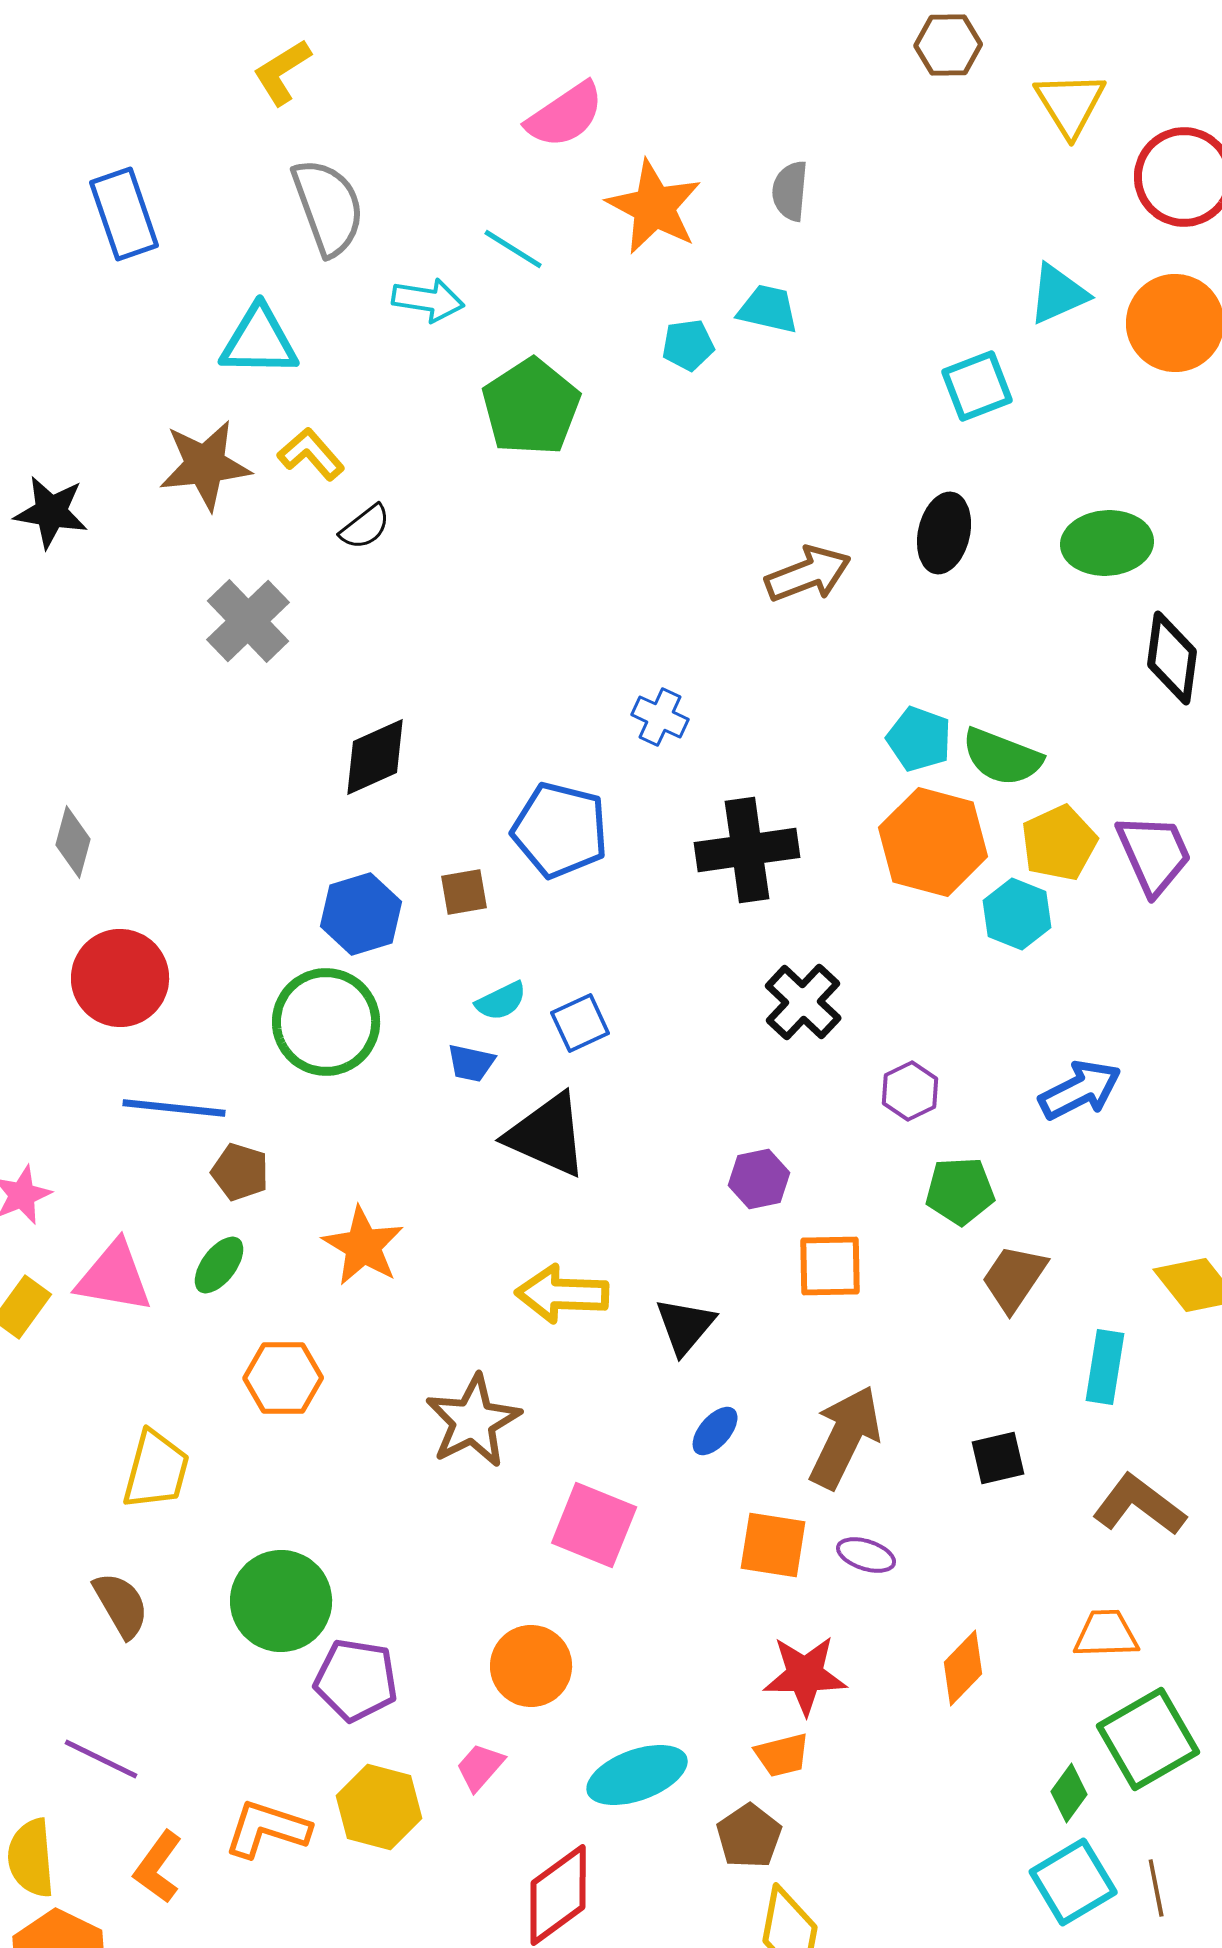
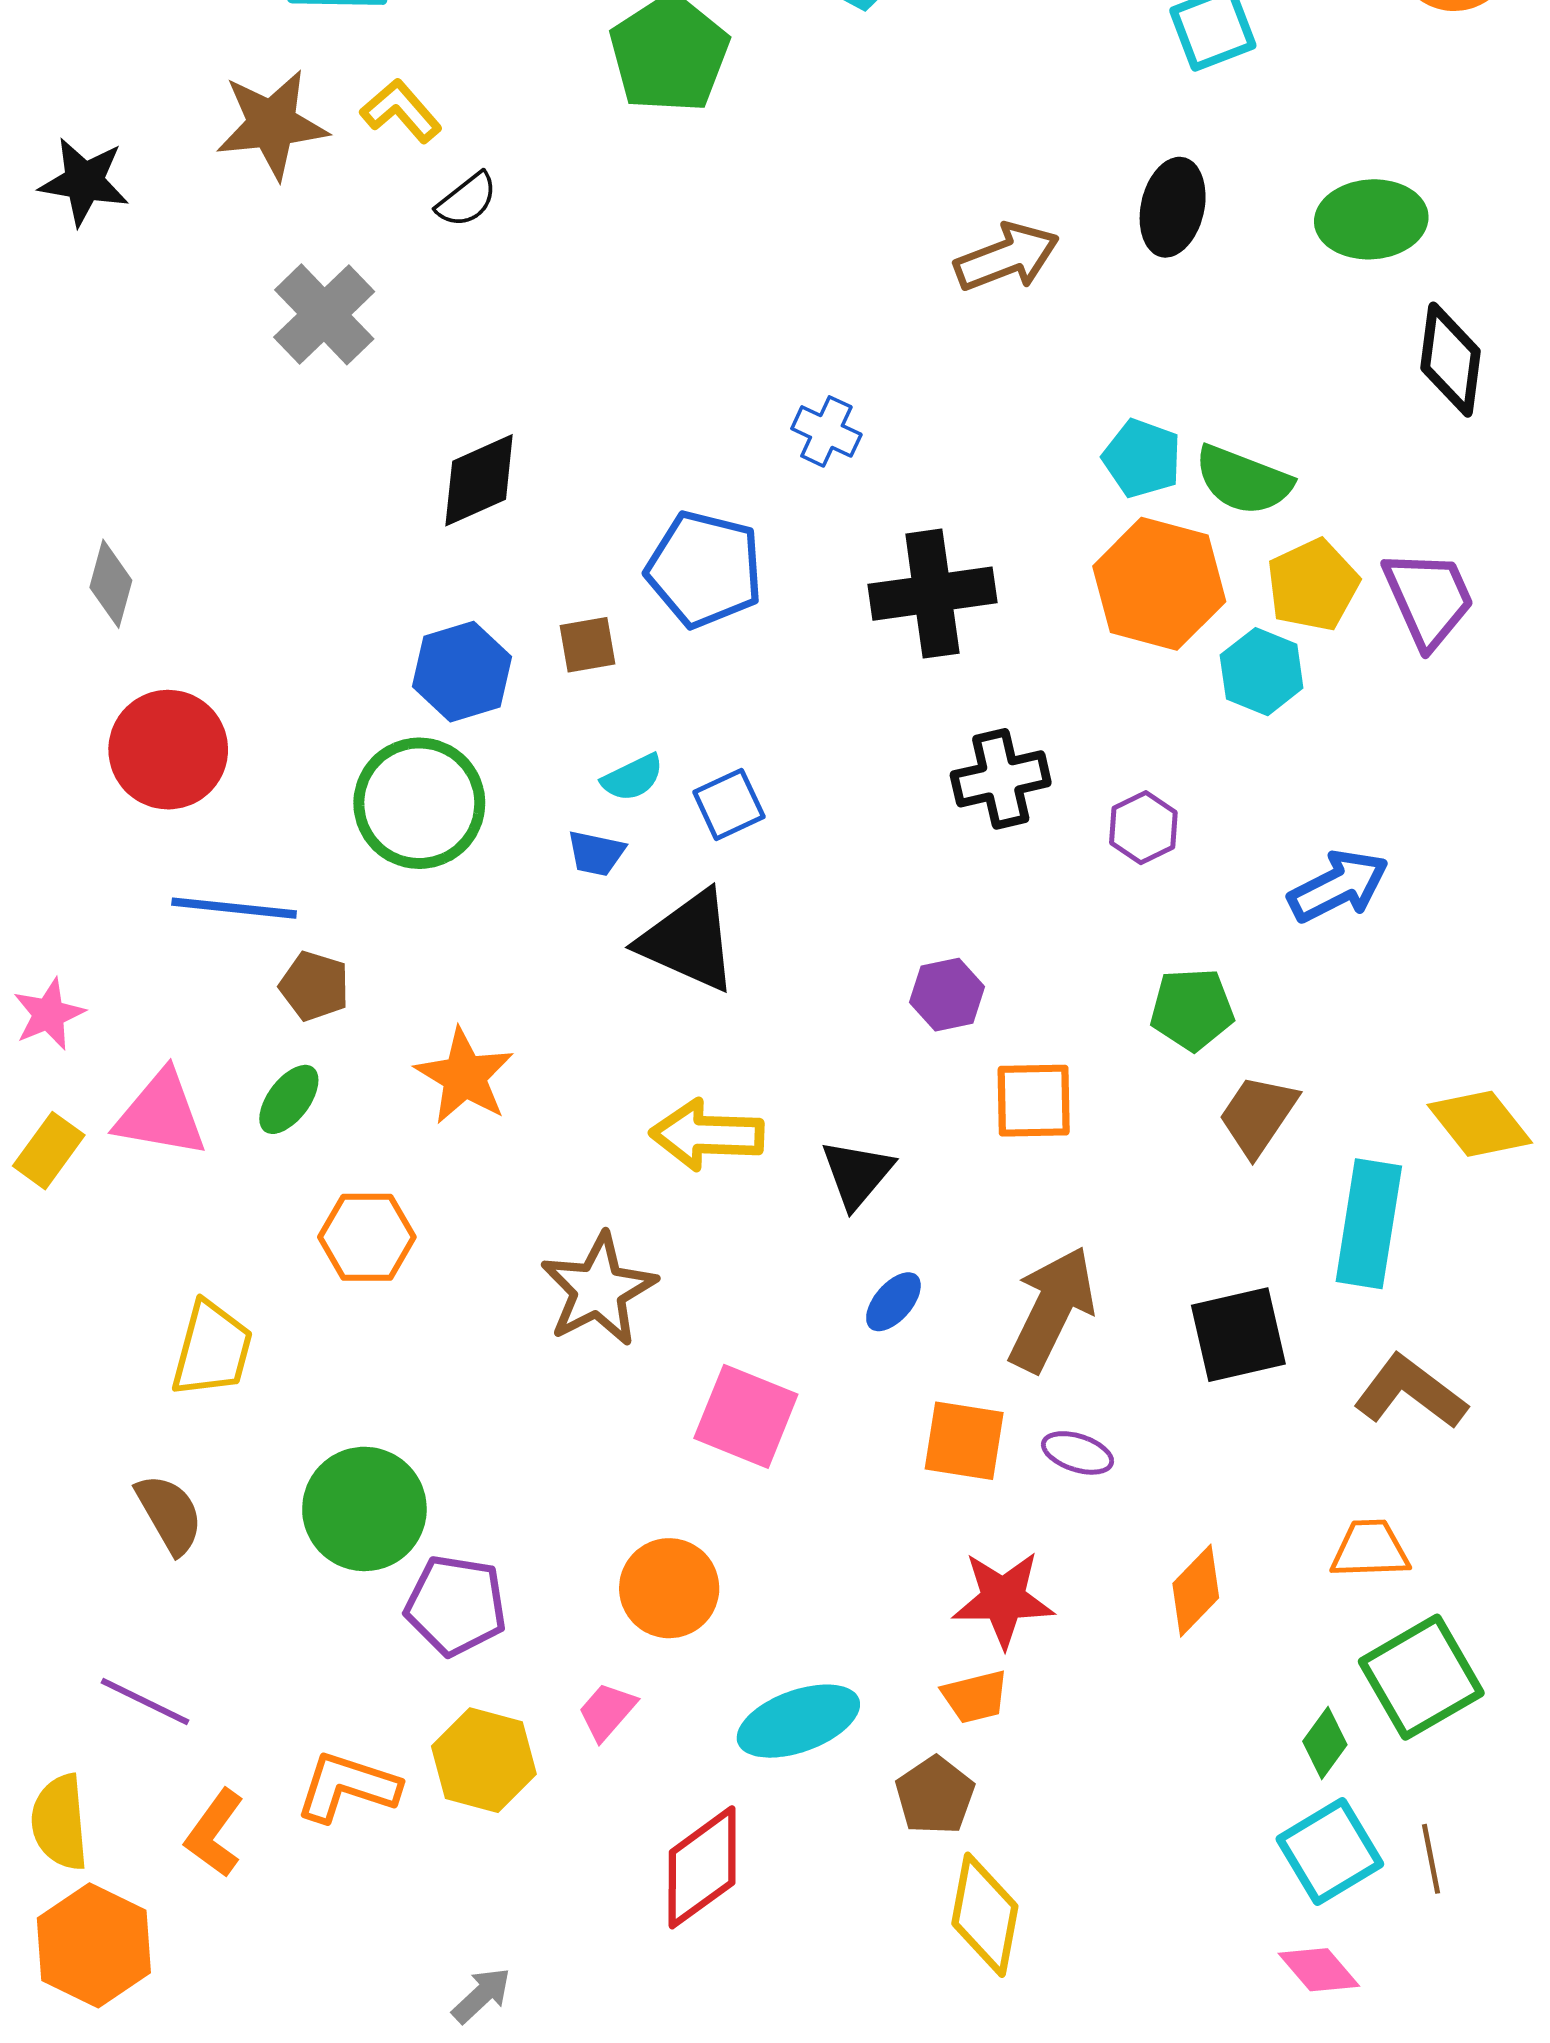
black cross: (803, 1002) -> (1001, 779), turned 34
purple hexagon: (910, 1091) -> (1143, 828), moved
cyan rectangle: (1105, 1367) -> (1369, 1224), size x1.4
black square: (998, 1458) -> (1238, 1335), size x1.5

